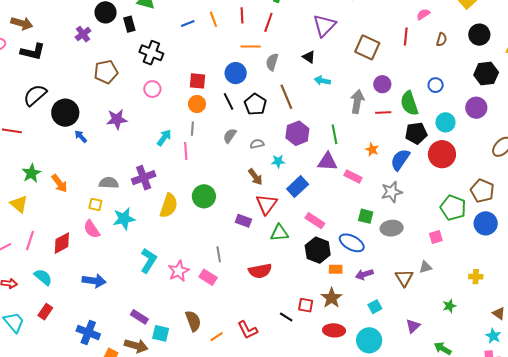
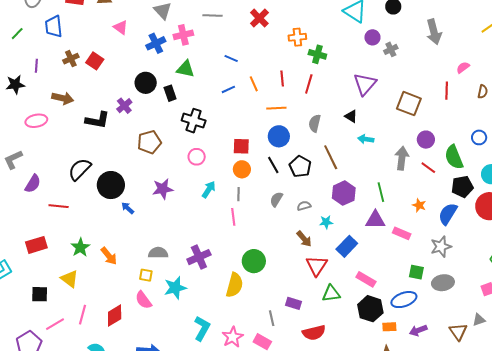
orange line: (251, 47) -> (276, 108), moved
black L-shape: (33, 52) -> (97, 120), moved
red line: (383, 112) -> (428, 168), turned 42
cyan arrow: (164, 138) -> (209, 189), moved
purple cross: (144, 178) -> (199, 257), moved
yellow semicircle: (169, 206) -> (234, 285), moved
purple rectangle: (243, 221) -> (294, 303), moved
blue ellipse: (352, 243) -> (404, 300), turned -45

